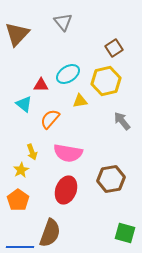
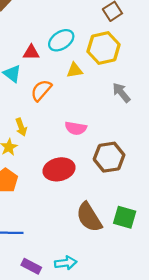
pink semicircle: (68, 153) -> (76, 128), moved, size x0.7
red ellipse: (66, 190) -> (59, 169), turned 56
brown semicircle: (50, 233) -> (89, 217), moved, turned 128

